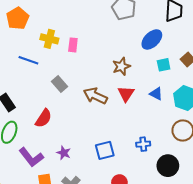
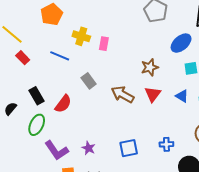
red semicircle: (43, 118) -> (63, 104), moved

